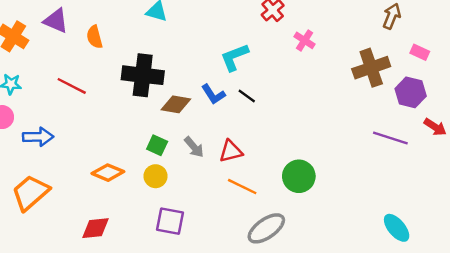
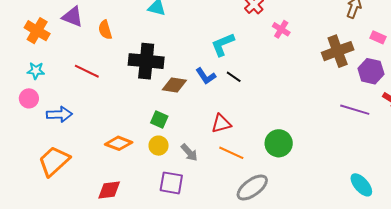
gray arrow: (194, 147) -> (189, 152), moved

